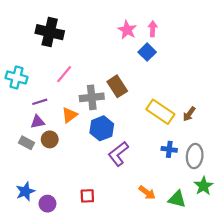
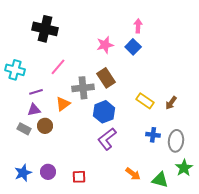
pink star: (127, 30) -> (105, 45), moved, turned 30
yellow rectangle: (160, 112) -> (145, 101), size x0.7
blue hexagon: (102, 128) -> (104, 112), moved
purple circle: (47, 204) -> (48, 172), moved

